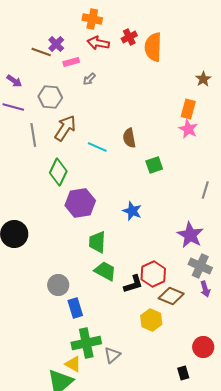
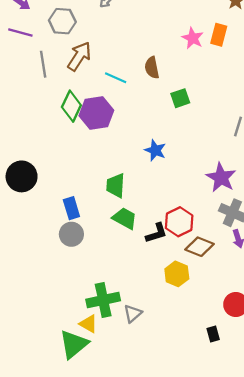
pink star: (188, 129) -> (193, 38), moved
purple hexagon: (80, 203) -> (96, 113), moved
blue rectangle: (75, 308) -> (71, 208), moved

